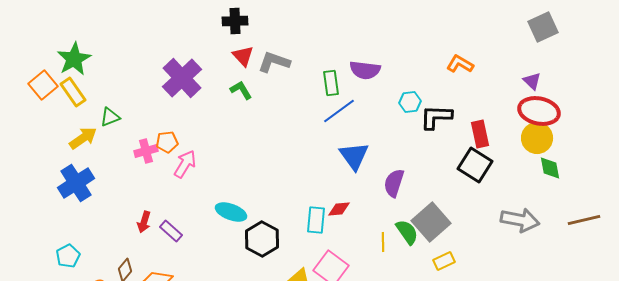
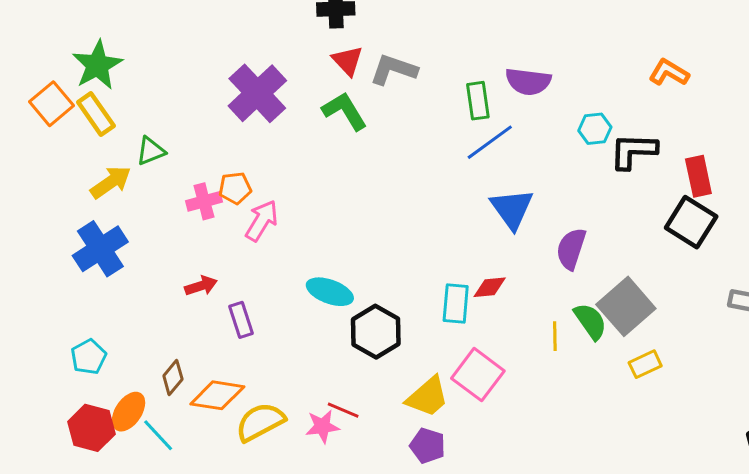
green L-shape: (241, 90) -> (345, 111), size x1.4
red arrow: (144, 222) -> (201, 286), moved, turned -125
purple rectangle: (171, 231) -> (241, 320), turned 30

